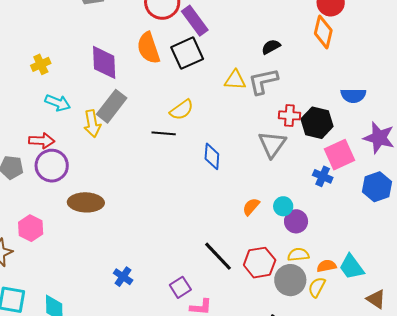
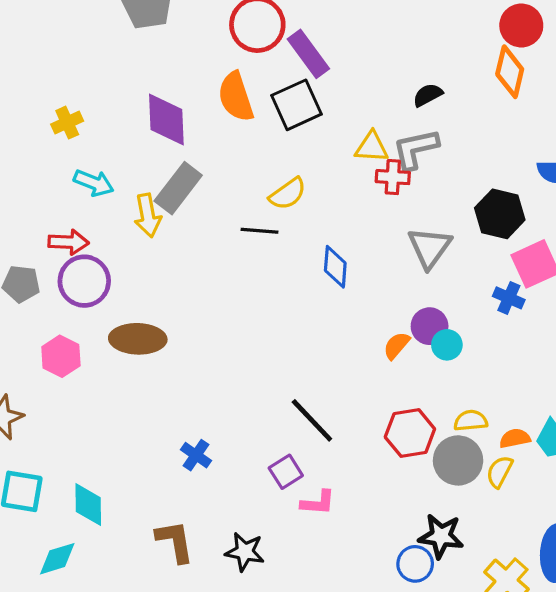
red cross: (289, 115) -> (393, 177), moved
purple circle: (296, 221) -> (430, 326), moved
pink hexagon: (31, 228) -> (61, 356), moved
black line: (218, 256) -> (312, 420), moved

